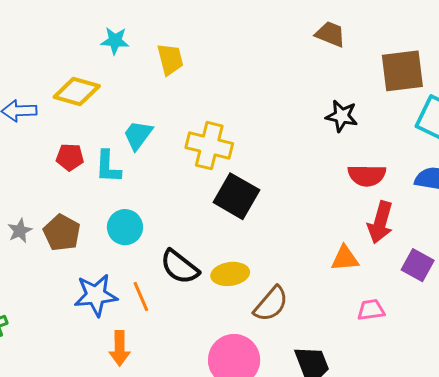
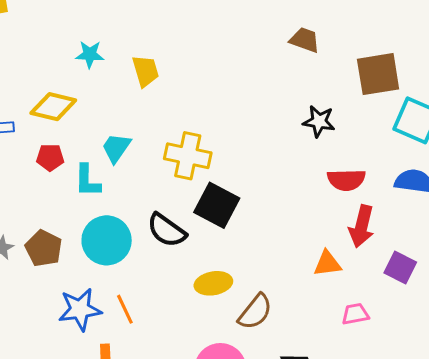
red pentagon: (70, 157) -> (50, 157), moved
cyan circle: (125, 227) -> (107, 240), size x1.4
black semicircle: (180, 267) -> (167, 230), moved

